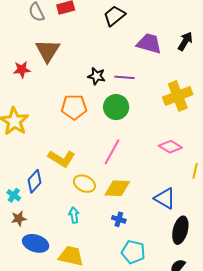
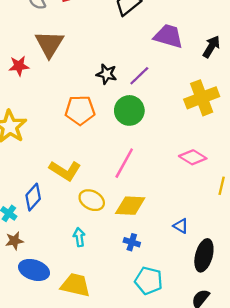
black arrow: (185, 41) -> (211, 47), moved
purple line: (124, 77) -> (139, 76), turned -48
blue triangle: (165, 198) -> (181, 226), moved, size x0.6

